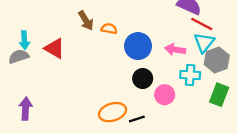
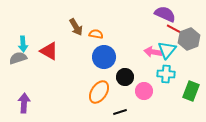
cyan triangle: (204, 43) -> (167, 50), moved
blue circle: (138, 46) -> (104, 57), moved
gray hexagon: (217, 60) -> (189, 39), moved
orange ellipse: (113, 112) -> (99, 92), moved, turned -40

